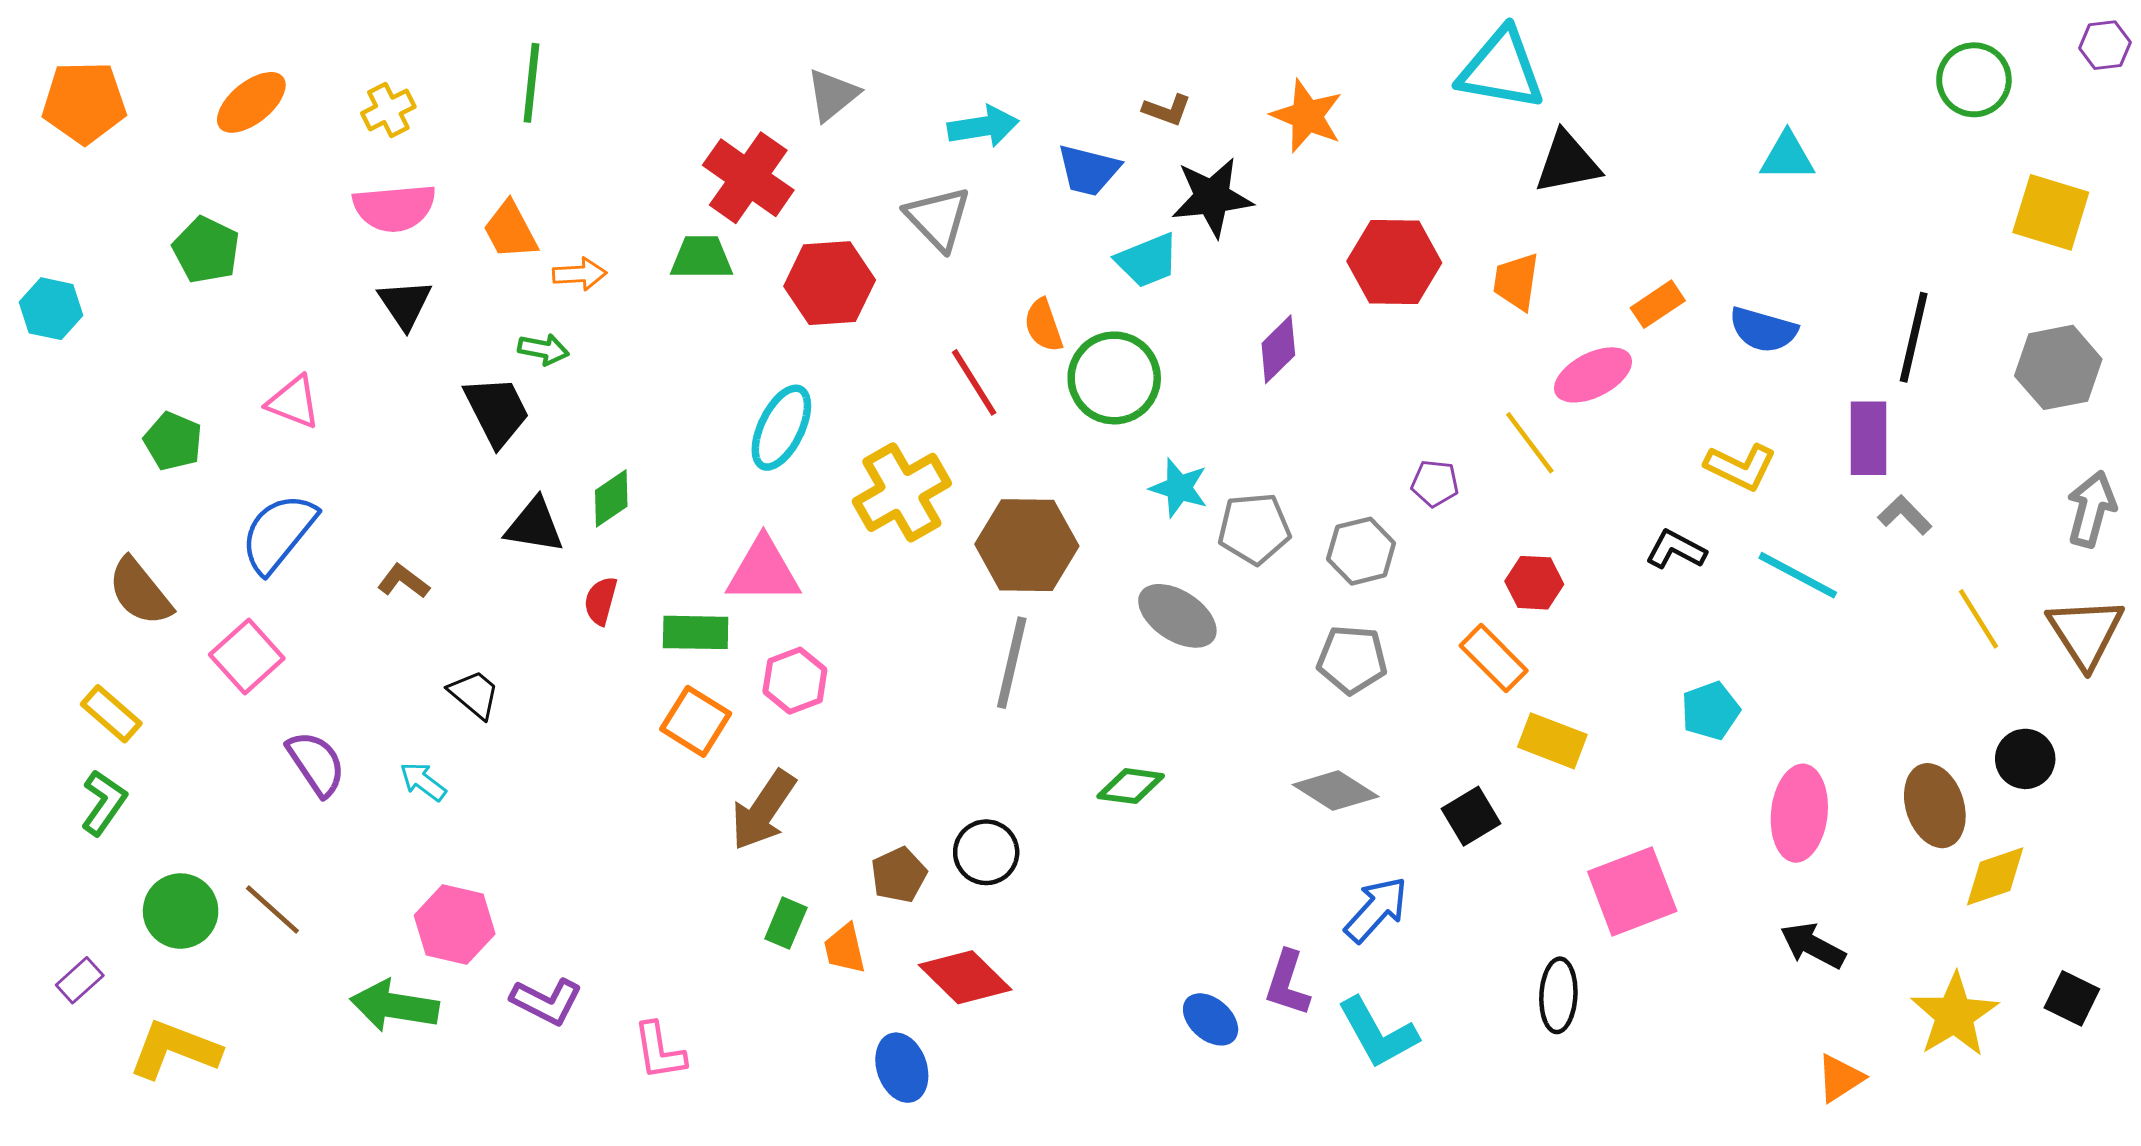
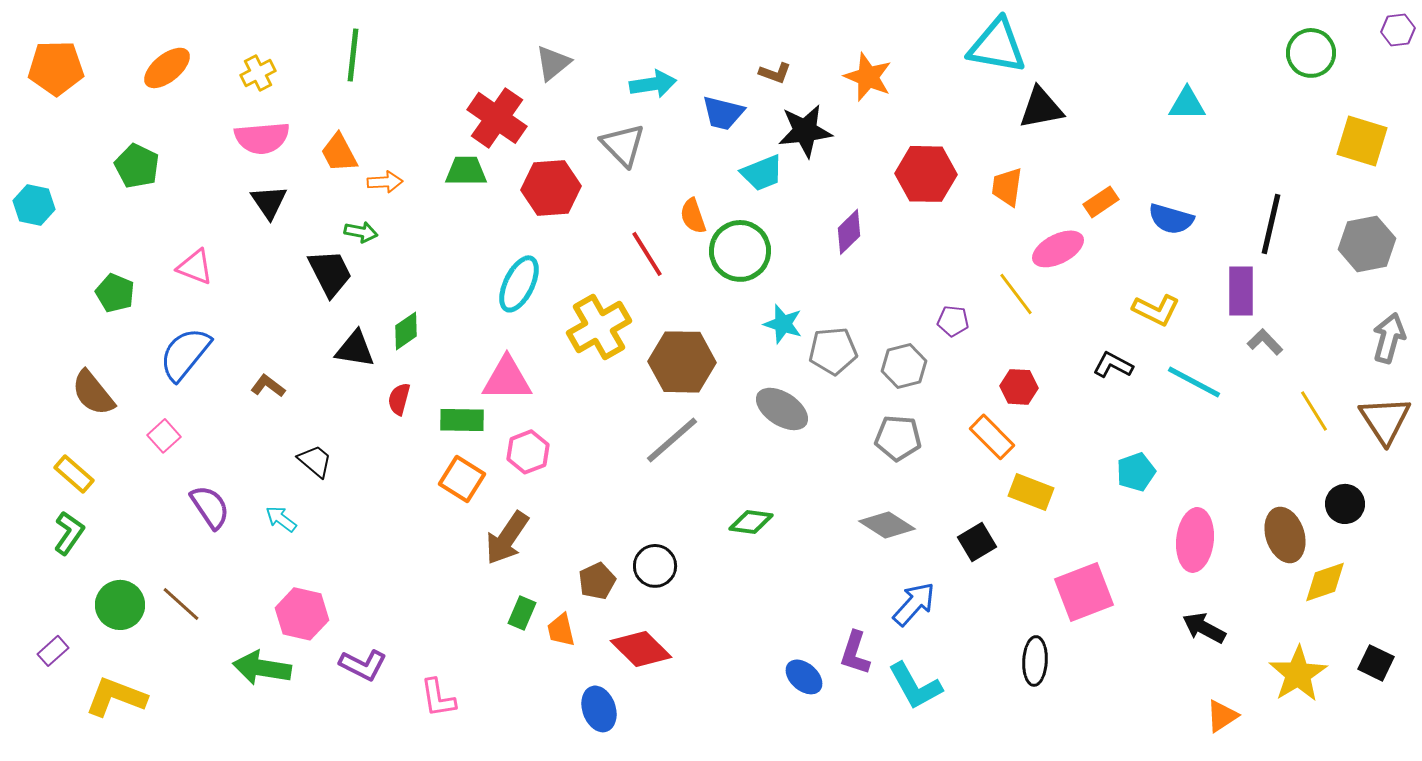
pink square: (247, 657) -> (164, 436), size x0.7
gray line: (1012, 663) -> (672, 440), turned 36

